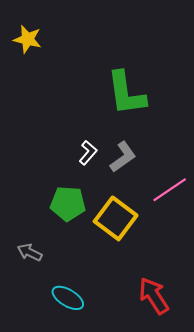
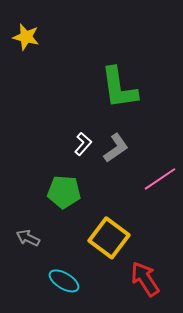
yellow square: (116, 218) -> (109, 238), moved

